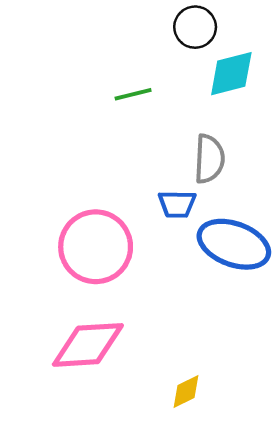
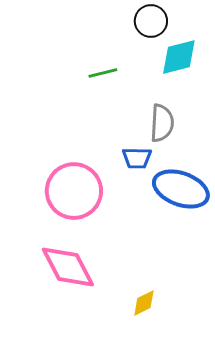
pink diamond: (88, 345) -> (68, 267), turned 66

